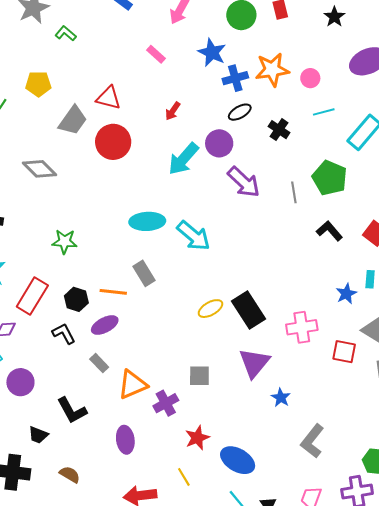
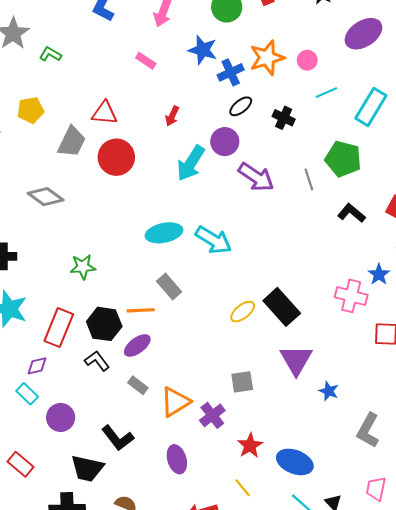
black hexagon: (76, 299) -> (104, 324), size x1.4
pink cross: (302, 327) -> (351, 296), moved, turned 32
black trapezoid: (38, 435) -> (87, 468), size x1.6

